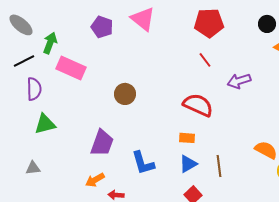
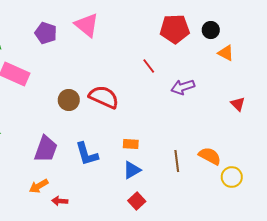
red pentagon: (209, 23) -> (175, 29), moved
red semicircle: (198, 105) -> (104, 97), moved
blue L-shape: (143, 163) -> (87, 154), moved
brown line: (219, 166) -> (177, 161), moved

